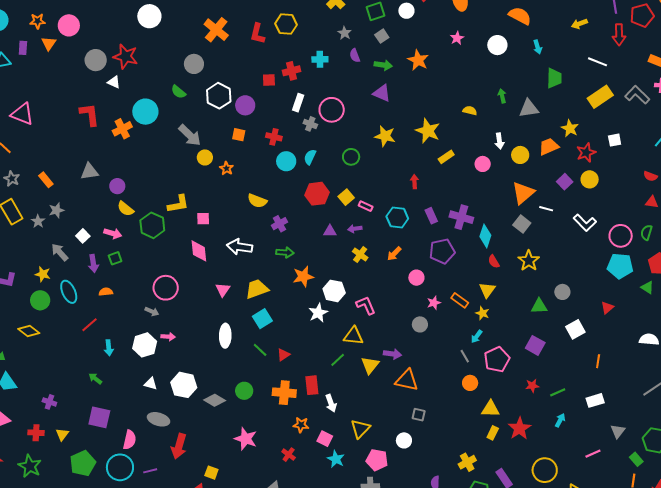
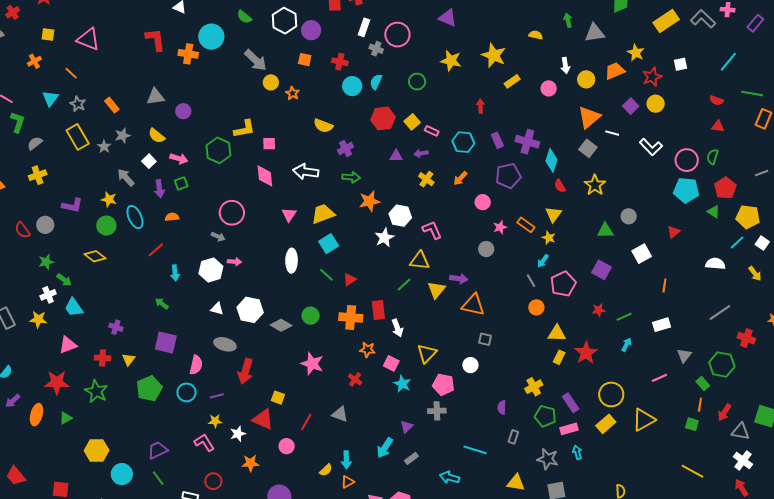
orange cross: (122, 129) -> (188, 54), turned 36
yellow semicircle: (125, 209) -> (157, 136), moved
cyan circle: (120, 467) -> (187, 392), size x0.7

